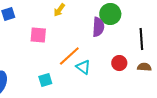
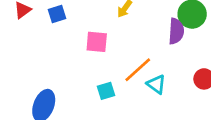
cyan square: (45, 80) -> (106, 91), moved

